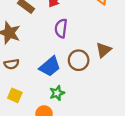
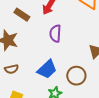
brown circle: (79, 60) -> (76, 76), moved

